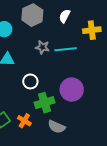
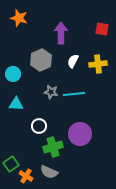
yellow cross: (92, 30) -> (98, 64), moved
orange cross: (24, 121) -> (26, 176), moved
gray semicircle: (57, 127) -> (49, 172), moved

